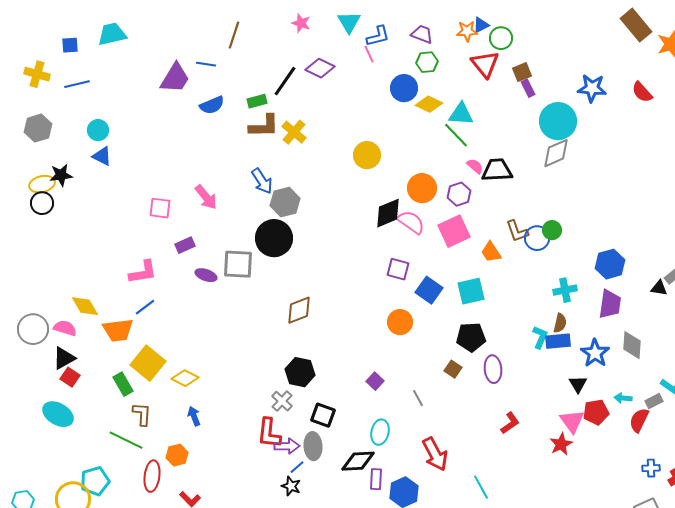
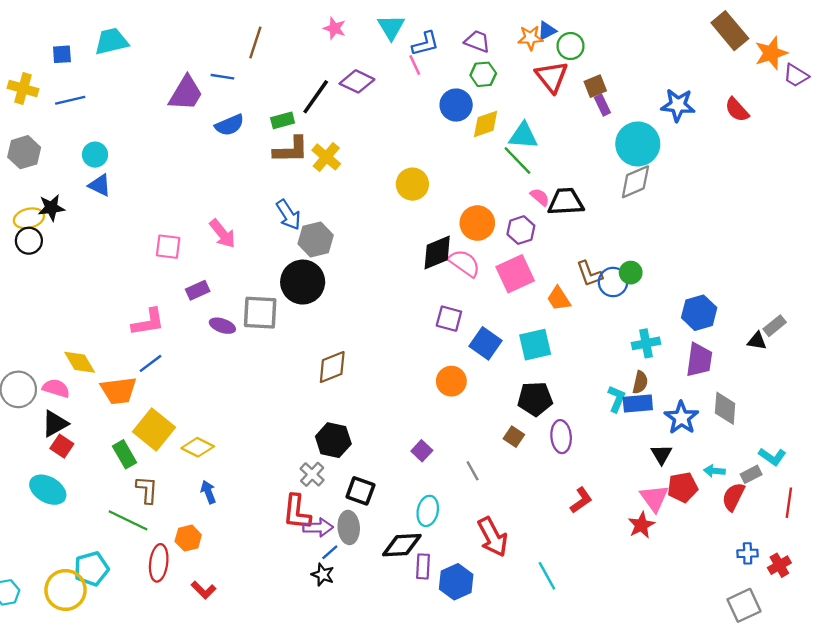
yellow diamond: (429, 104) -> (486, 124), turned -44

